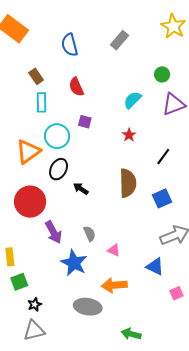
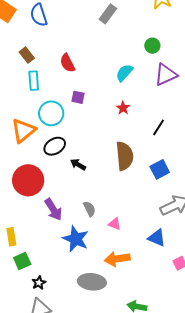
blue semicircle: (70, 45) -> (39, 15), moved
black ellipse: (59, 169) -> (55, 146), turned 35

